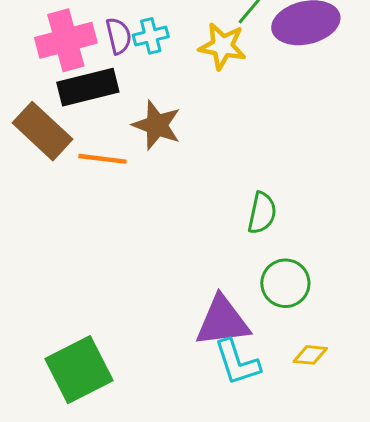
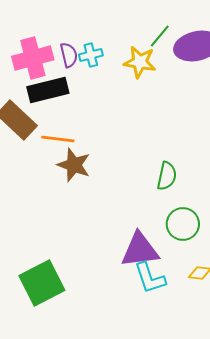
brown star: (157, 125) -> (74, 165), moved

